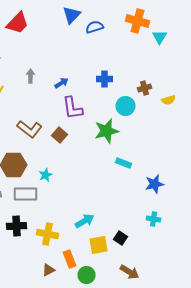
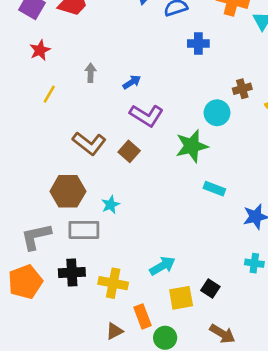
blue cross: (104, 79) -> (198, 44), moved
purple L-shape: (72, 108) -> (146, 115), turned -50

